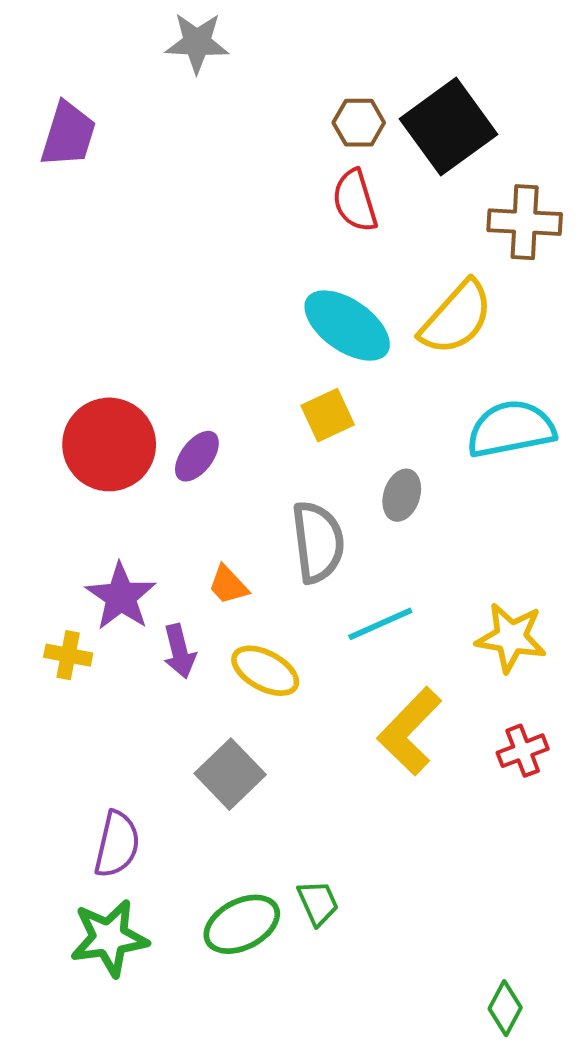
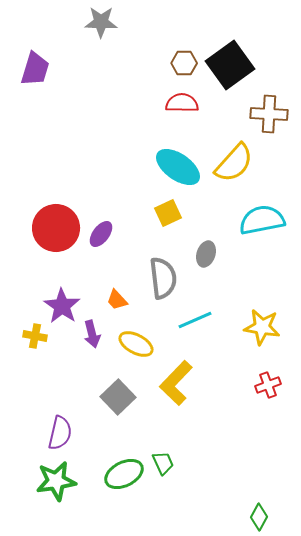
red semicircle: (355, 201) -> (182, 103), turned 108
yellow L-shape: (410, 731) -> (176, 383), moved

